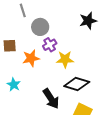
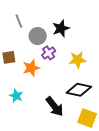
black star: (88, 21) -> (61, 28), moved
yellow star: (65, 59) -> (78, 60), moved

